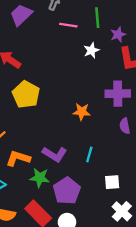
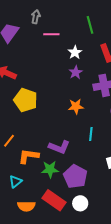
green line: (97, 18) -> (90, 25), moved
purple star: (118, 35) -> (76, 72), moved
cyan line: (89, 155) -> (91, 134), moved

